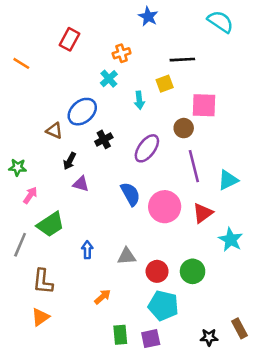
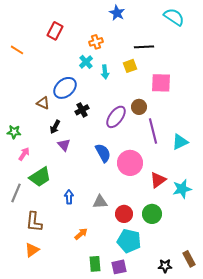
cyan arrow: (139, 100) -> (105, 72), moved
brown circle: (184, 128) -> (139, 107), moved
purple triangle: (81, 184) -> (64, 145), turned 32
red triangle: (203, 213) -> (158, 180), moved
cyan star: (231, 240) -> (182, 189), turned 30

